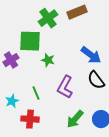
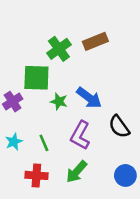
blue arrow: (91, 55) -> (89, 98), moved
cyan star: (12, 101) -> (14, 142), moved
green arrow: (75, 119) -> (77, 172), moved

